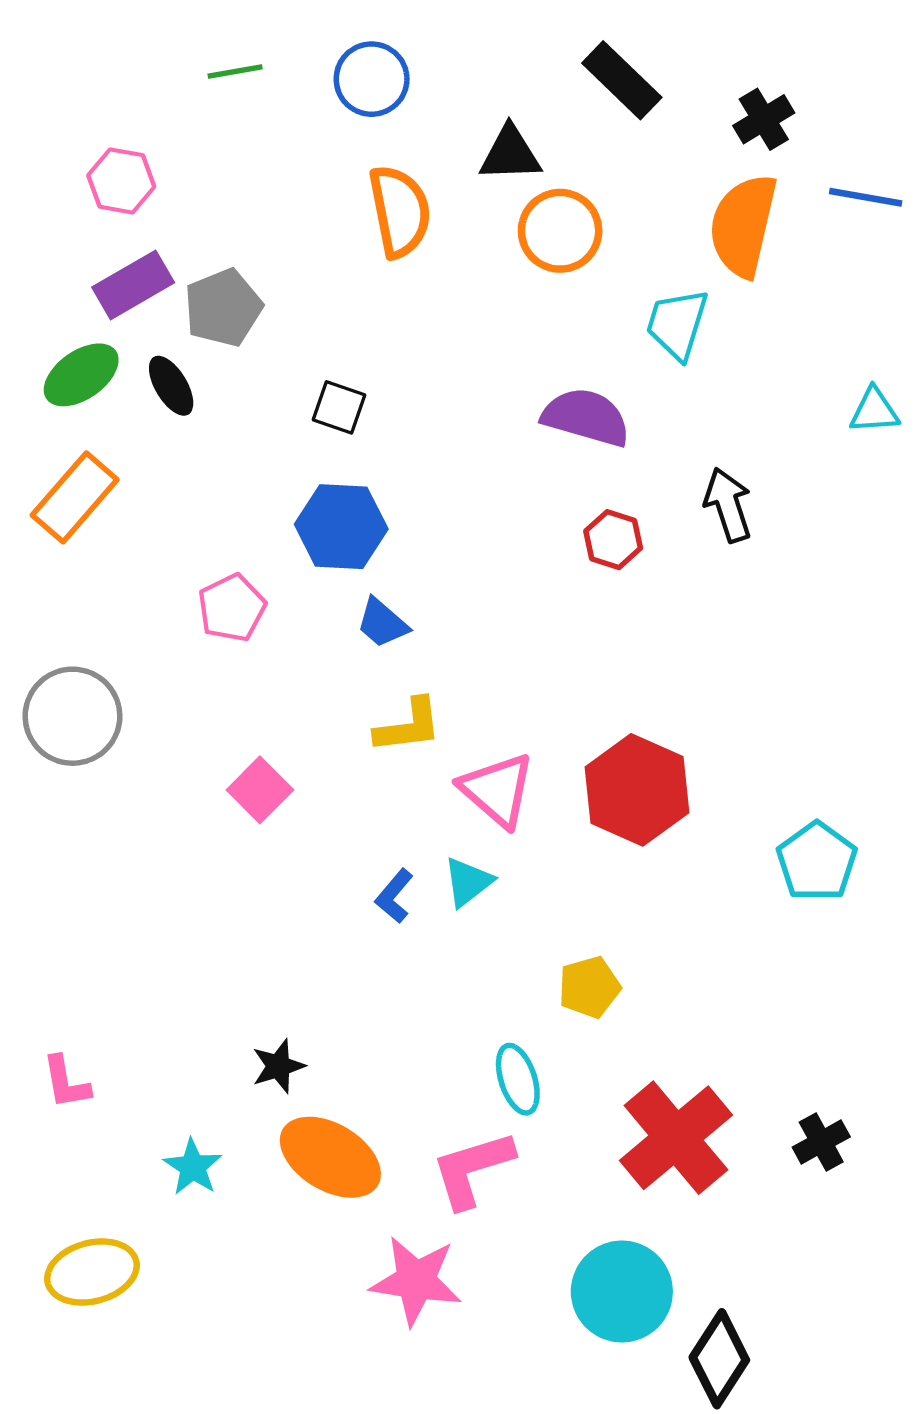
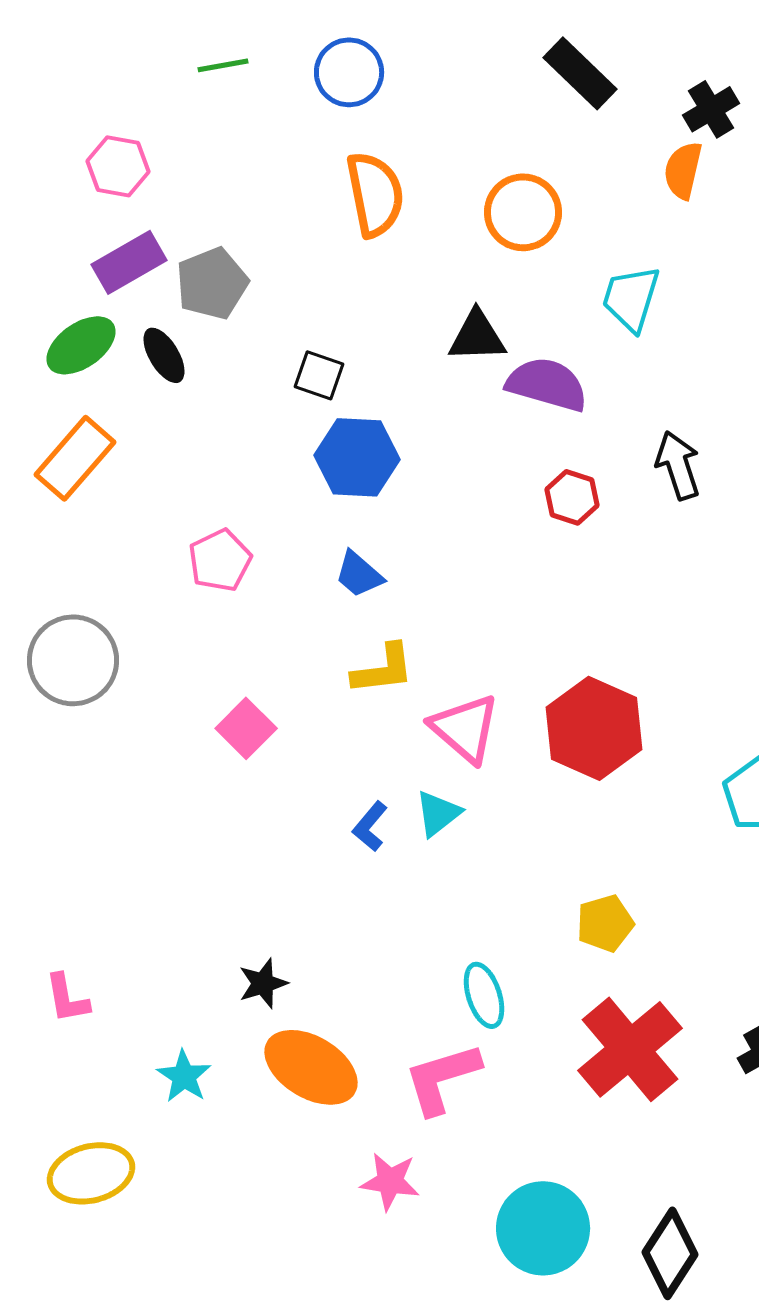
black triangle: (510, 154) -> (477, 336), moved
orange semicircle: (743, 225) -> (683, 170), moved, size x0.6
blue hexagon: (341, 527) -> (357, 457), moved
yellow pentagon: (589, 987) -> (605, 923), moved
pink star: (416, 1281) -> (390, 1181), size x0.7
cyan circle: (622, 1292) -> (543, 1228), moved

